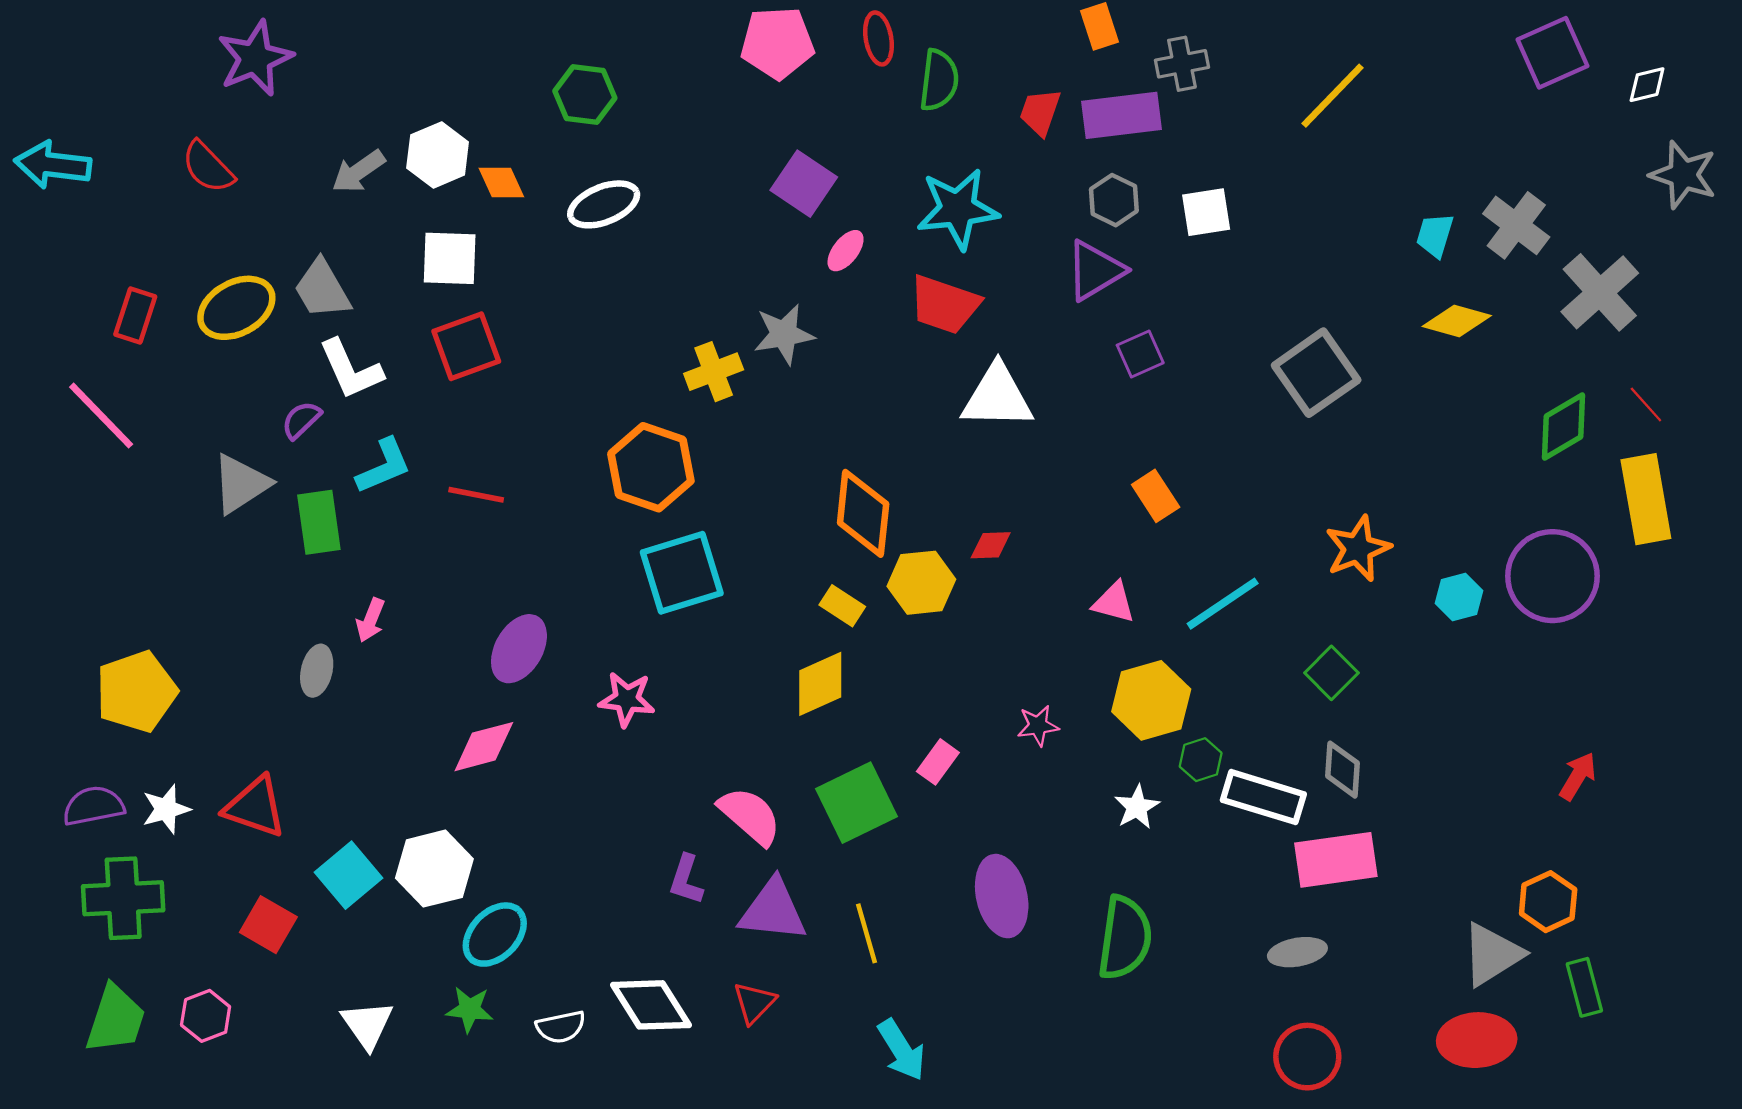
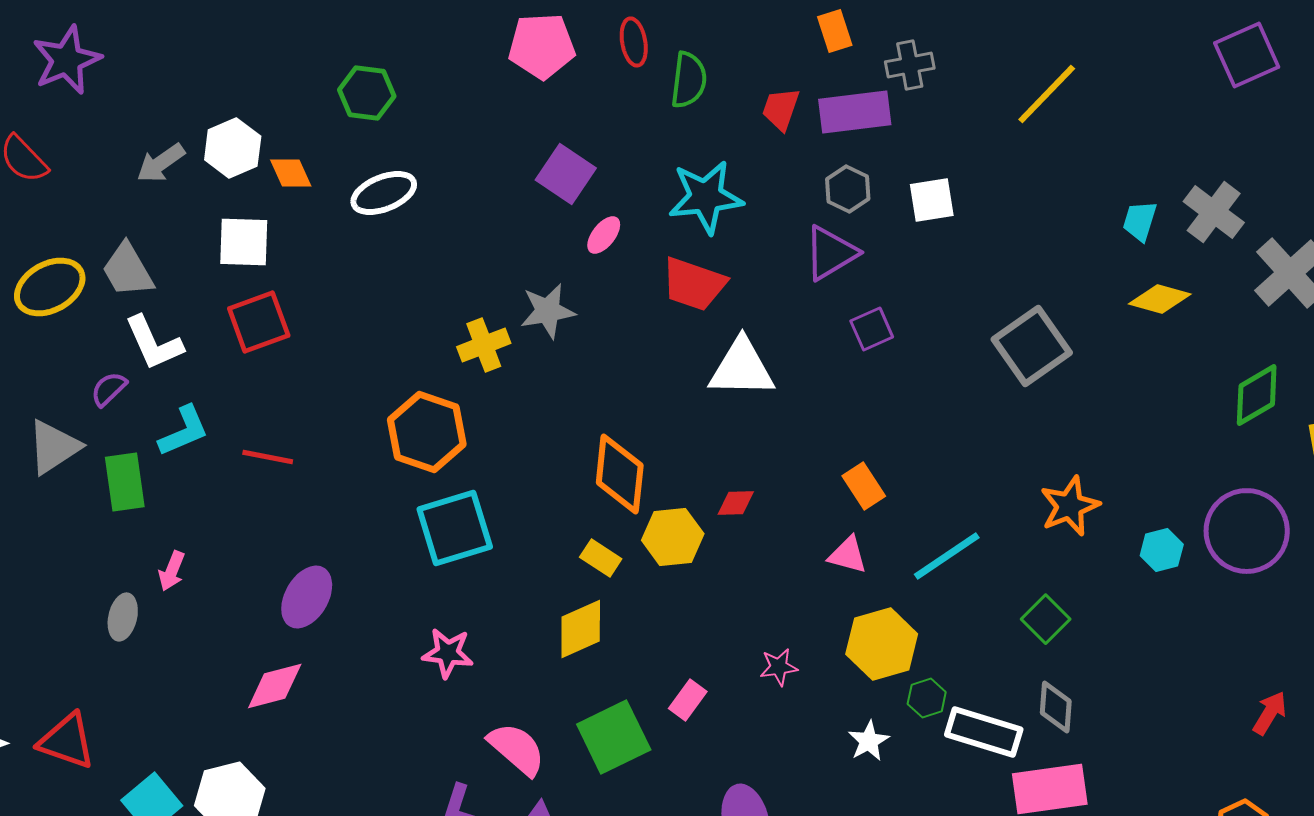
orange rectangle: (1156, 496) -> (864, 486), moved
pink star: (627, 699) -> (448, 653), moved

